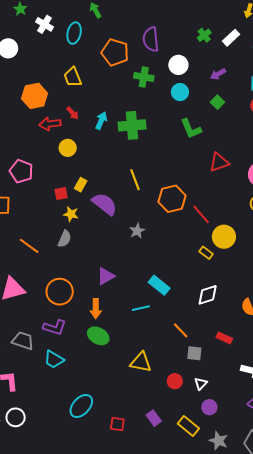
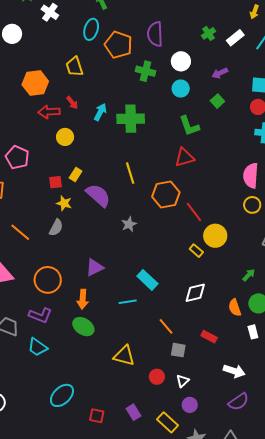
cyan ellipse: (74, 33) -> (91, 29), moved
red triangle: (219, 162) -> (184, 157), moved

